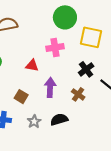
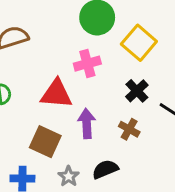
yellow square: (91, 37) -> (139, 43), turned 35
red triangle: (32, 66) -> (56, 94), size x1.6
brown square: (21, 97) -> (45, 142), size x1.5

